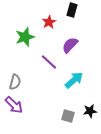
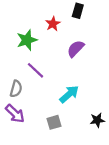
purple line: (49, 62) -> (36, 70), moved
cyan arrow: (74, 80) -> (69, 94), moved
gray square: (68, 116) -> (54, 122), moved, turned -32

